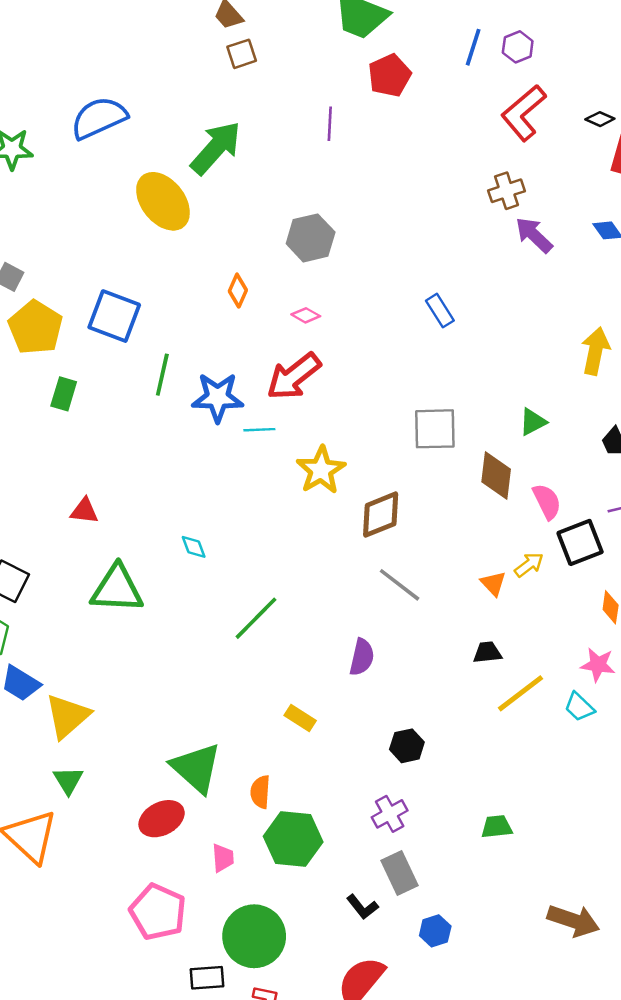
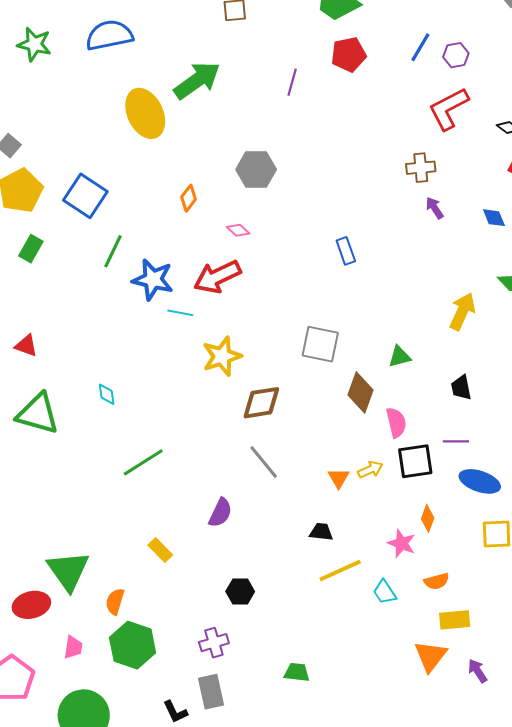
purple arrow: (534, 235) -> (435, 208), size x0.7
pink star: (598, 665) -> (402, 543), moved

